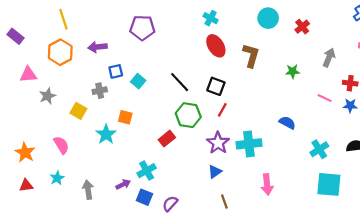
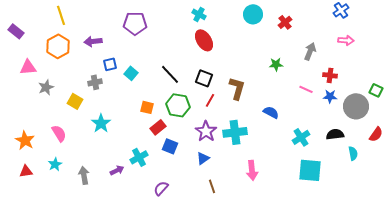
brown L-shape: (251, 55) -> (237, 88), moved
orange square: (125, 117) -> (147, 107), moved
blue square: (144, 197) -> (170, 146), moved

